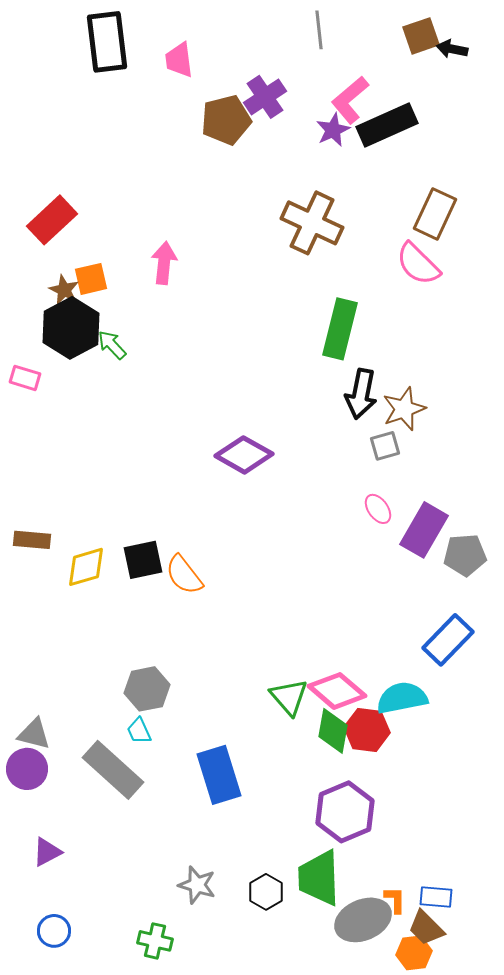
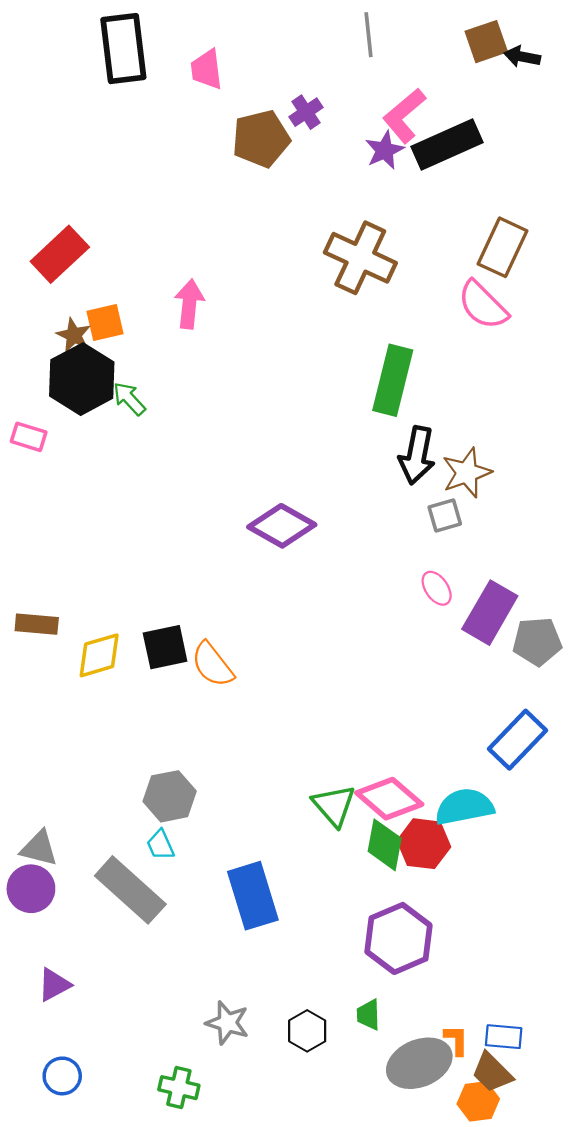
purple cross: (265, 97) -> (306, 112), size x0.7
green trapezoid: (319, 878) -> (368, 1015), size x0.5

